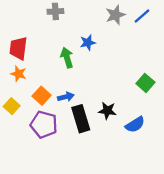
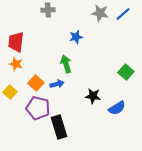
gray star: (115, 15) -> (100, 13), turned 30
green arrow: (67, 58) -> (66, 64), moved
black rectangle: (81, 119) -> (59, 127), moved

